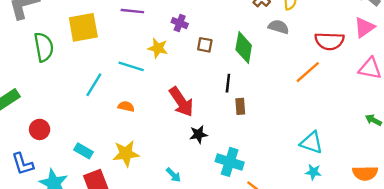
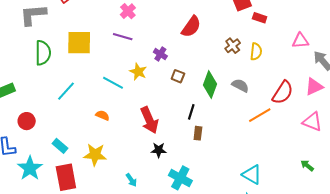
gray semicircle: (279, 27) -> (240, 85), moved
red semicircle: (329, 41) -> (283, 93), turned -70
cyan line: (94, 85) -> (66, 91), moved

